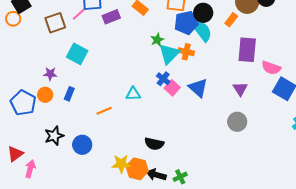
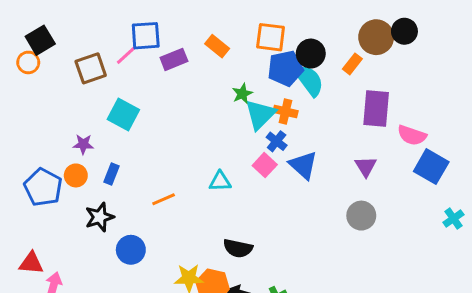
blue cross: (163, 79) -> (277, 141), moved
cyan triangle: (133, 94) -> (220, 181), moved
black star: (54, 136) -> (100, 217), moved
red triangle: (15, 154) -> (31, 263), turned 42

